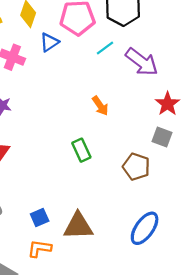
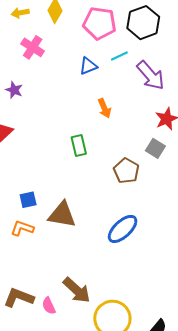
blue triangle: (49, 42) -> (88, 66), moved

